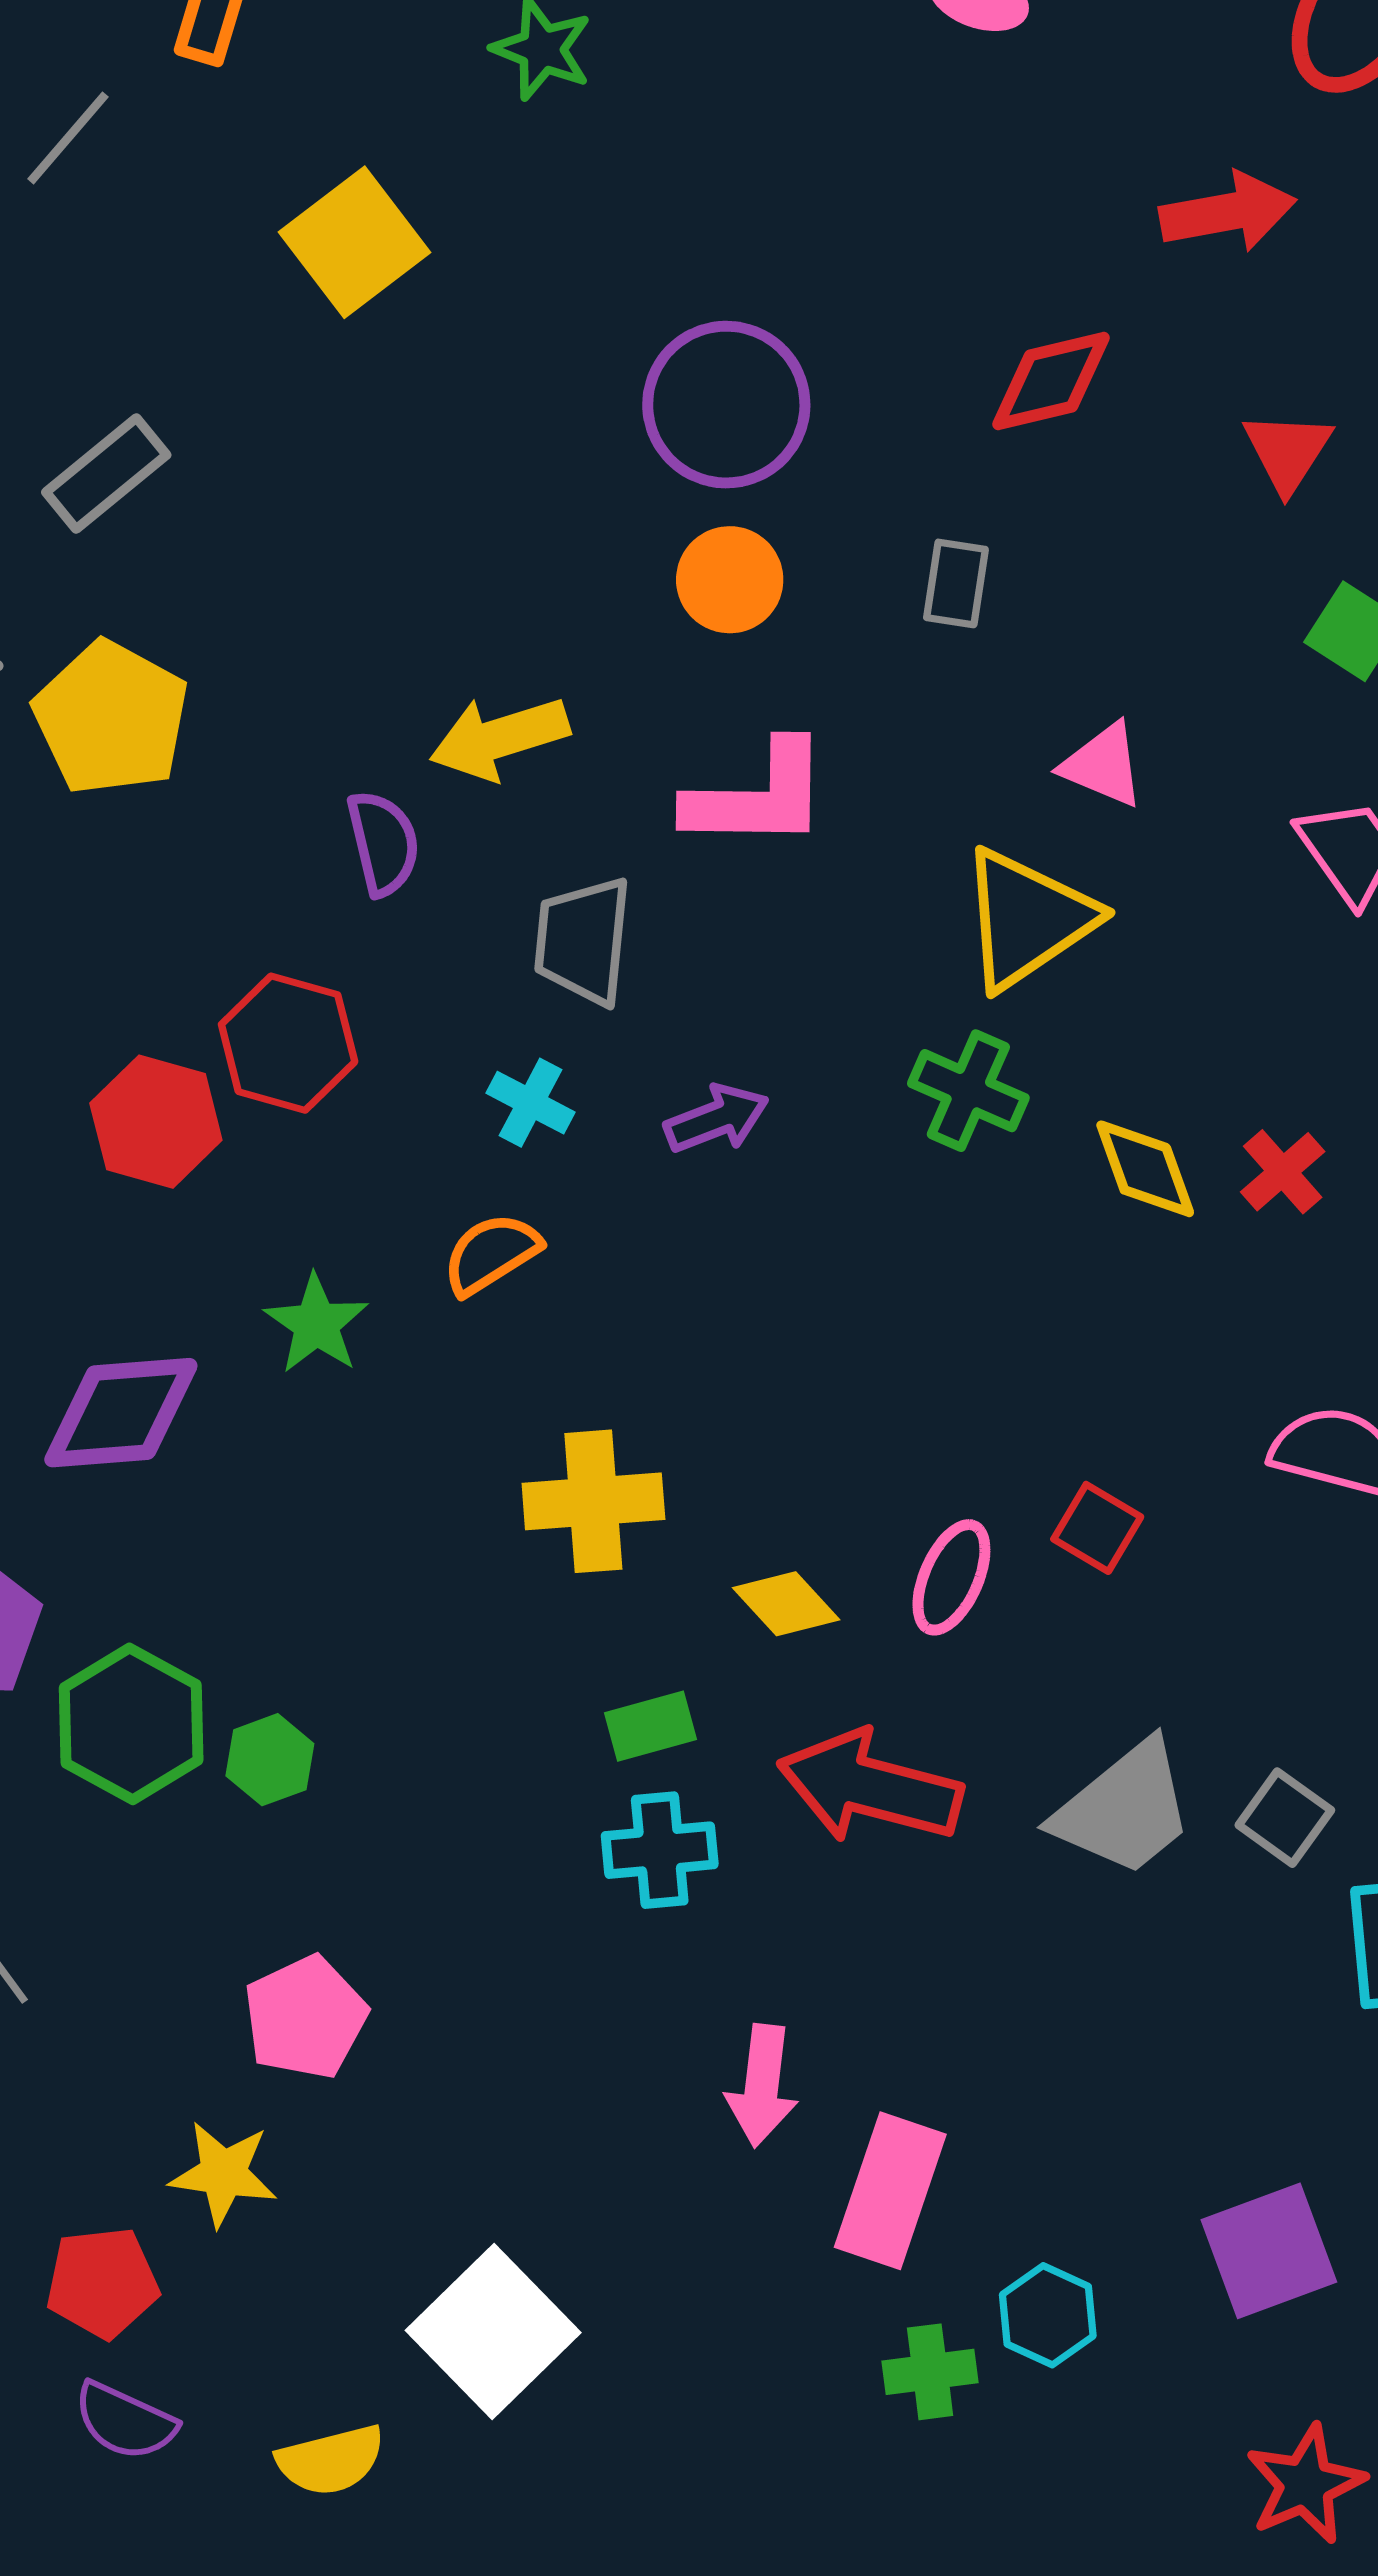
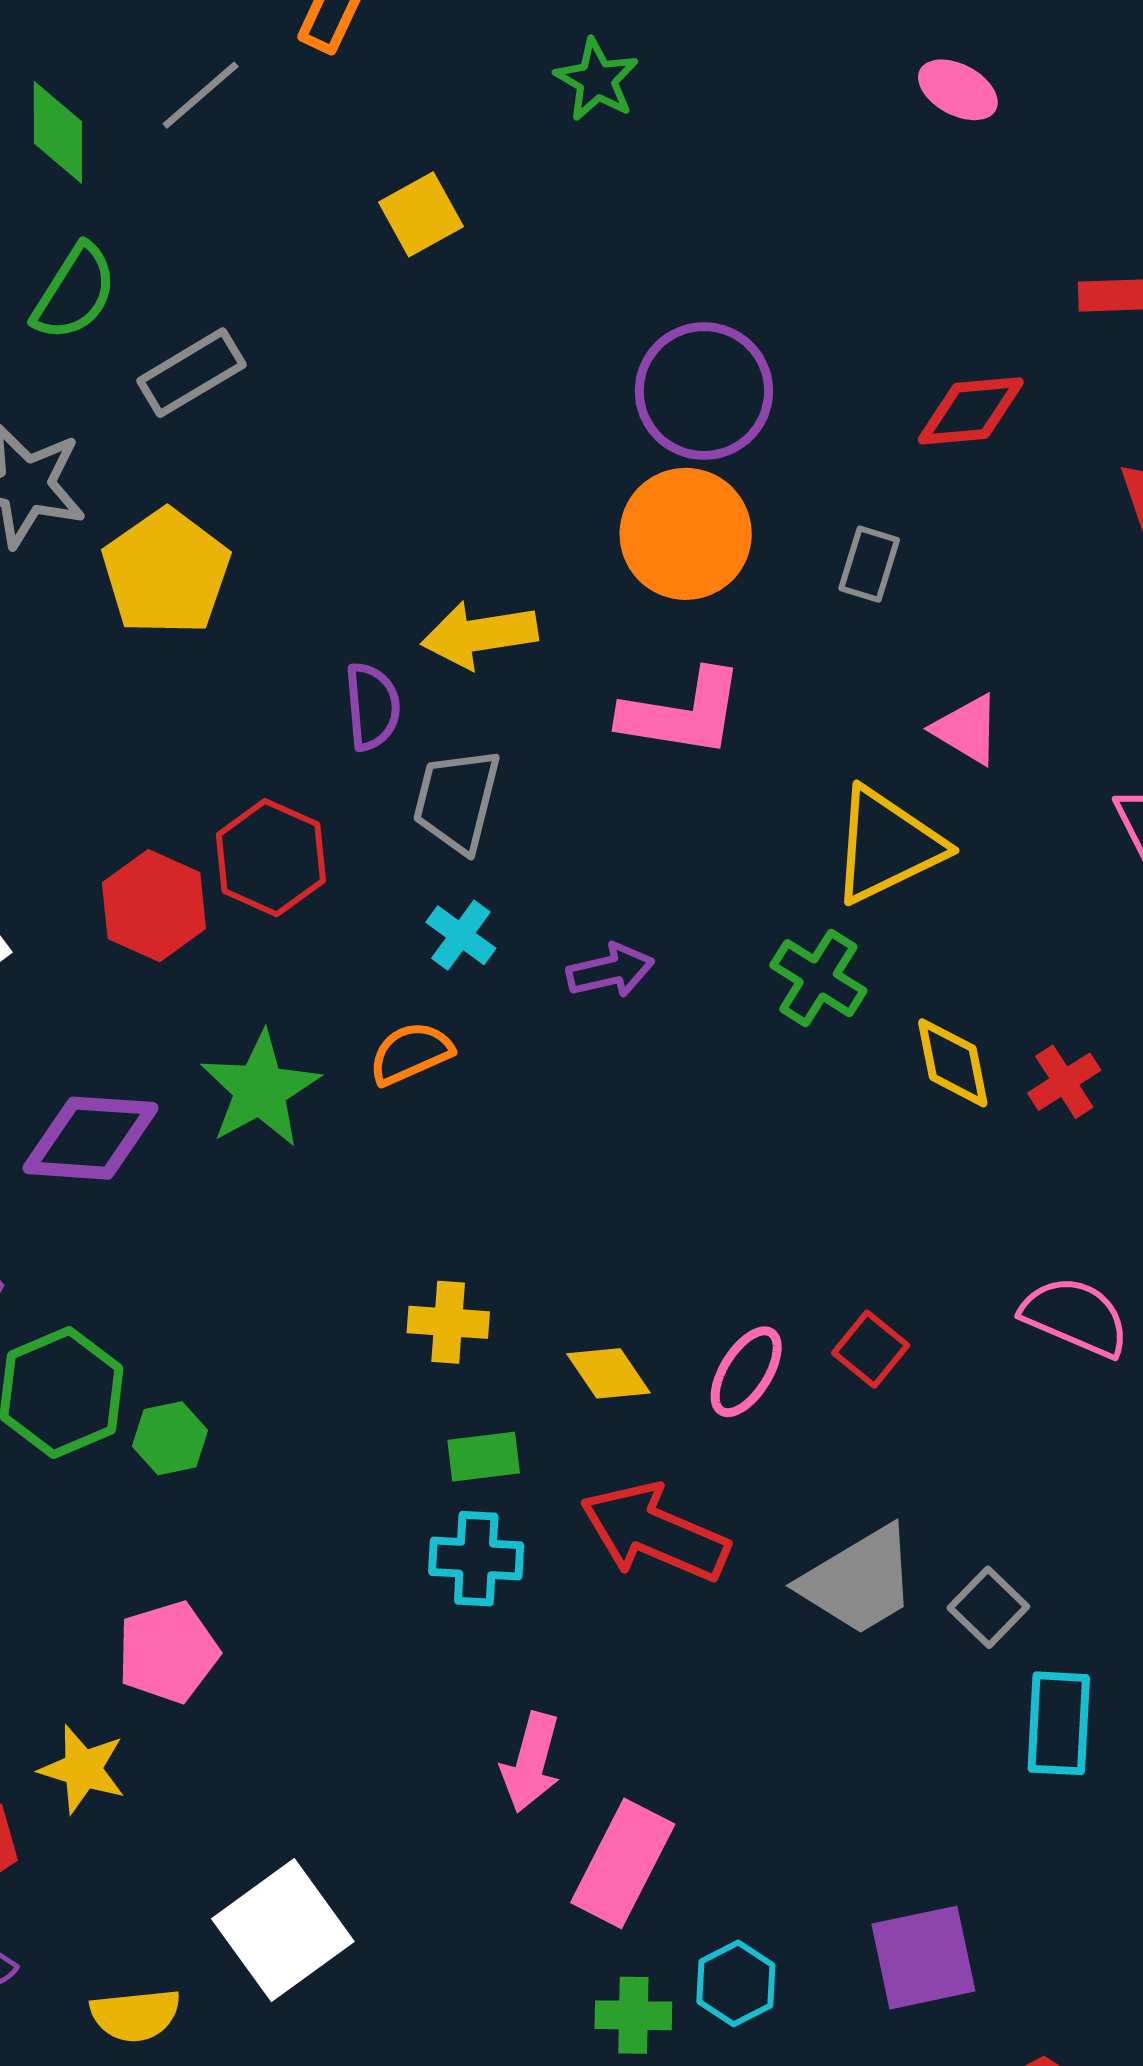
yellow square: (354, 242) -> (421, 214), size x0.7
orange circle: (730, 580) -> (686, 534), size x1.5
gray trapezoid: (583, 941) -> (457, 800), moved
green star: (316, 1324) -> (260, 1089), size x1.4
yellow cross: (593, 1501) -> (448, 1322), moved, size x0.7

